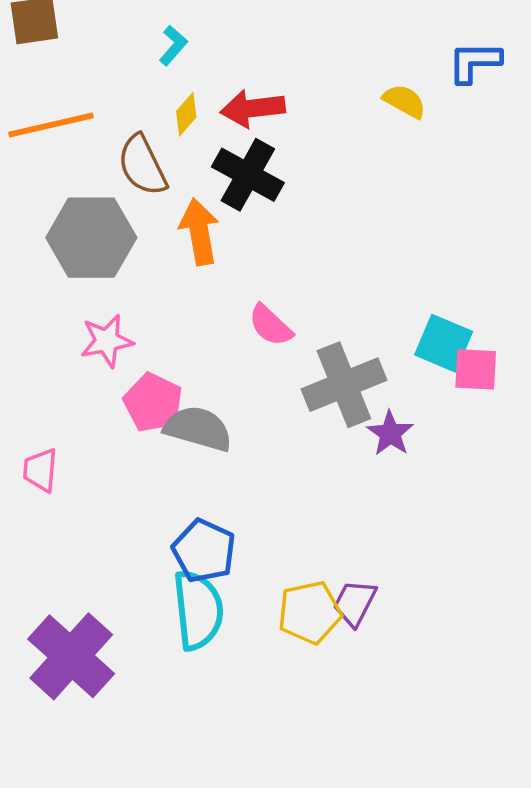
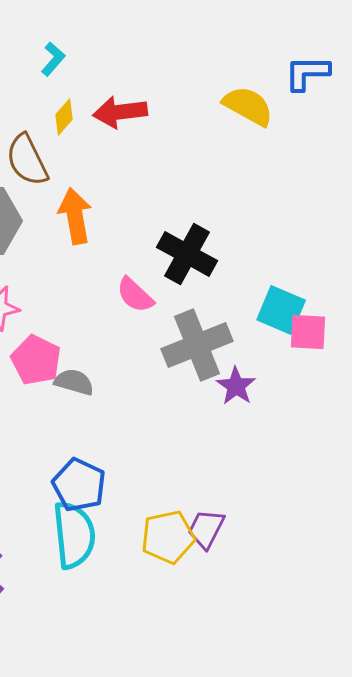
yellow semicircle: (404, 101) -> (248, 106), size x1.4
black cross: (248, 175) -> (187, 254), moved
gray semicircle: (198, 429) -> (74, 382), size x0.7

